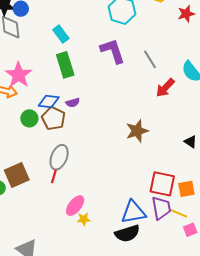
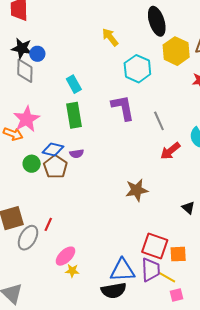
gray ellipse: (59, 157) -> (28, 238), moved

